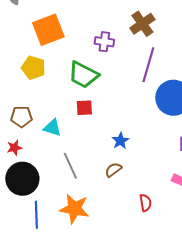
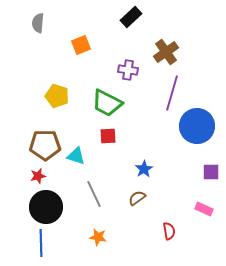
orange square: (48, 30) -> (81, 45), moved, size x0.6
brown pentagon: (21, 117) -> (45, 145), size x1.4
orange star: (74, 209) -> (98, 237), size x0.6
blue line: (36, 215) -> (41, 243), moved

